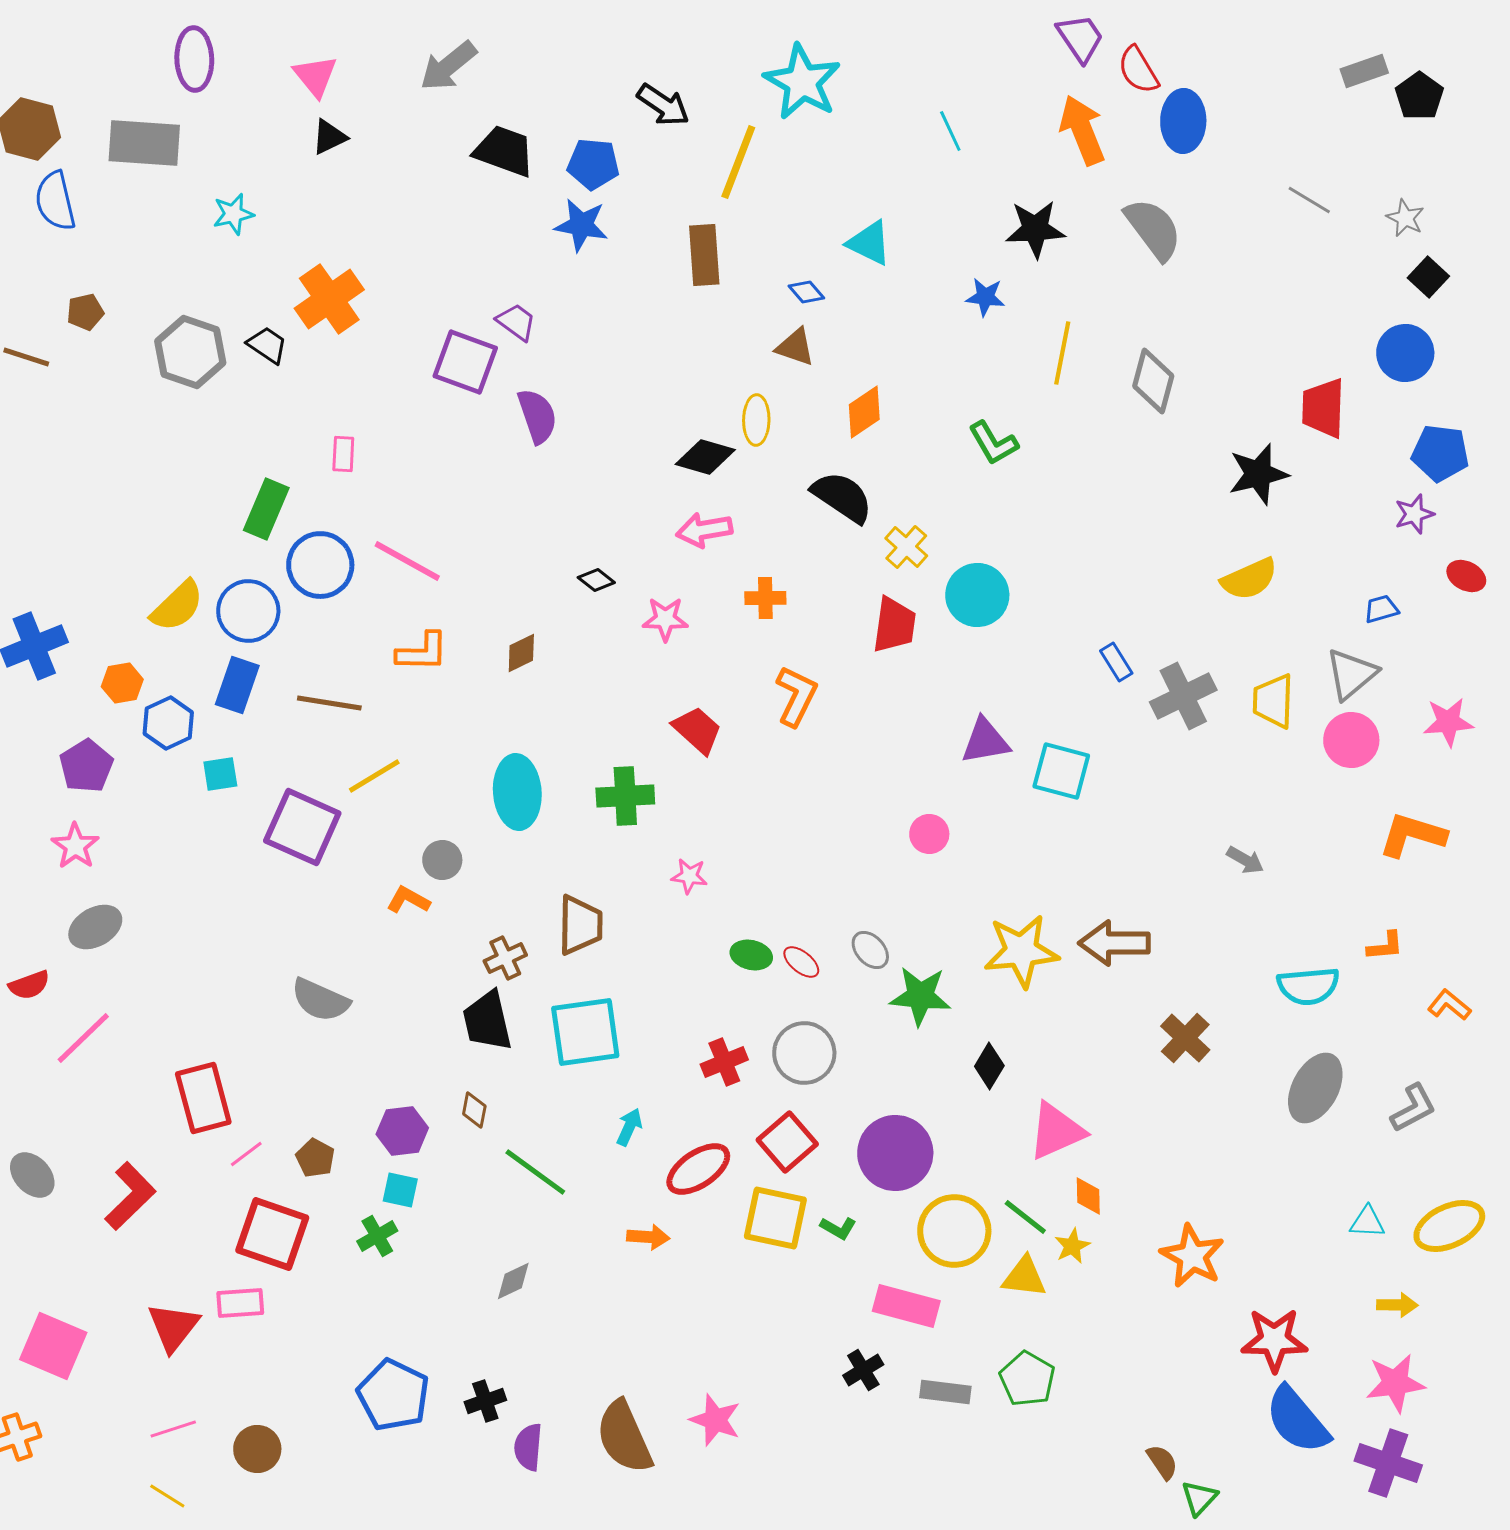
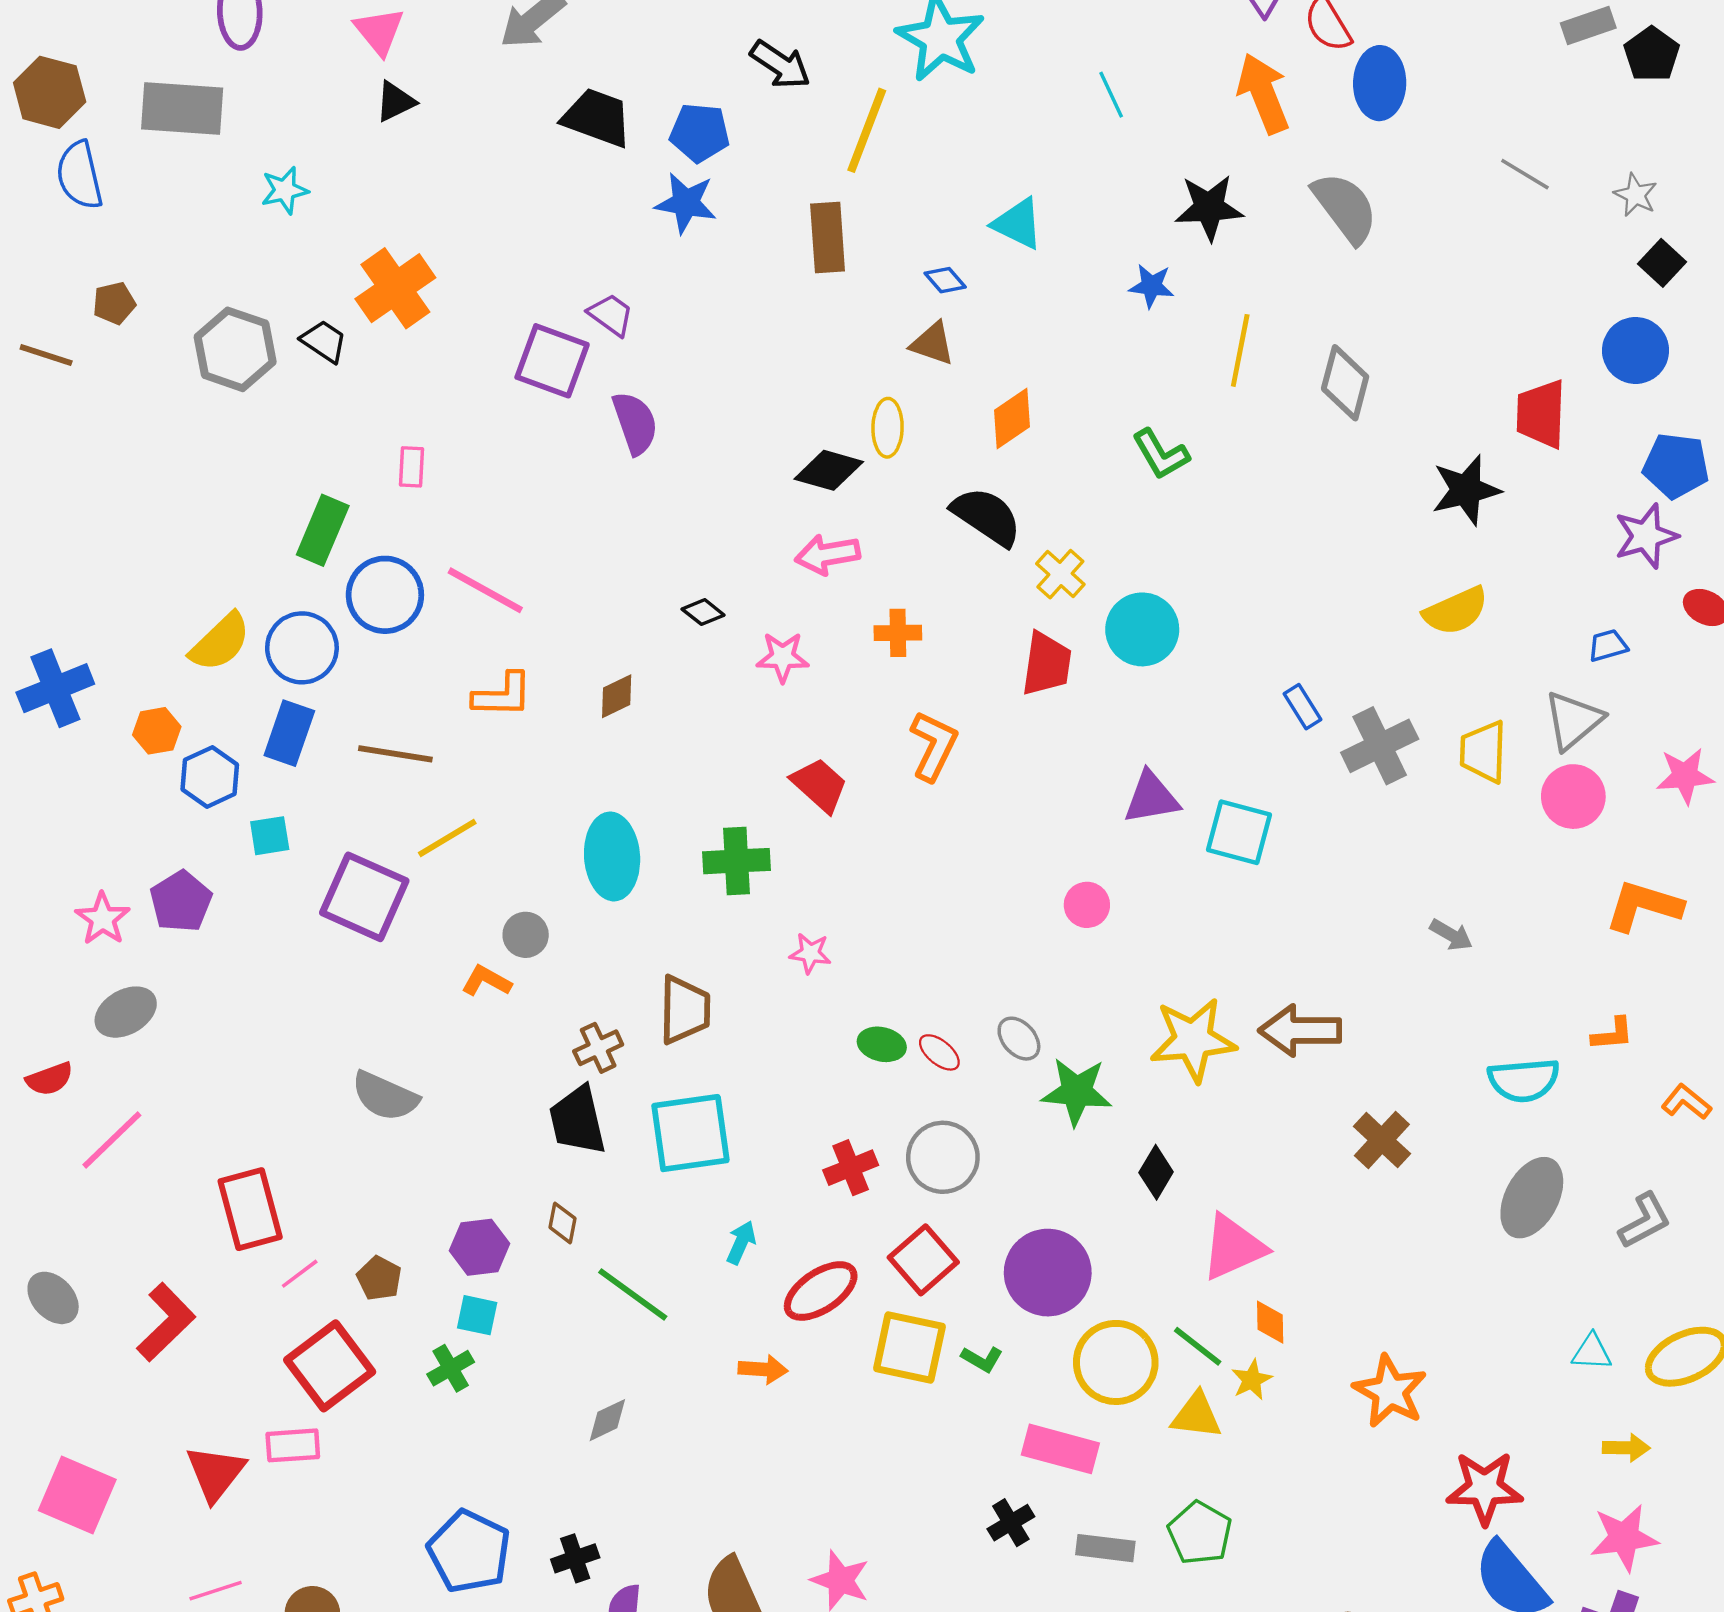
purple star: (1414, 514) -> (1646, 536), size x1.4
purple pentagon: (86, 766) -> (181, 901), moved
red square: (272, 1234) -> (330, 1366), turned 34

